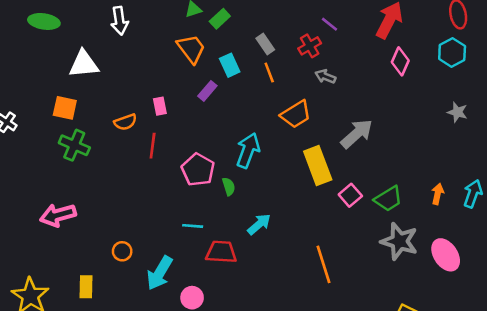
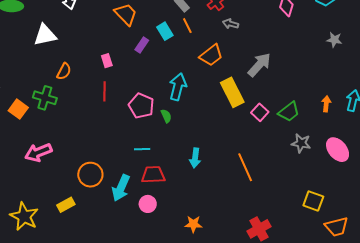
cyan rectangle: (230, 65) -> (165, 31), moved
orange square: (65, 108) -> (18, 109), moved, turned 30
orange semicircle: (125, 122) -> (64, 71), moved, turned -36
cyan arrow: (259, 224) -> (195, 158), moved, turned 144
gray star: (399, 241) -> (301, 143), size x0.7
orange circle: (122, 251) -> (90, 175), size x1.6
red trapezoid: (221, 252) -> (153, 175), moved
yellow rectangle: (86, 287) -> (66, 205), turned 66

